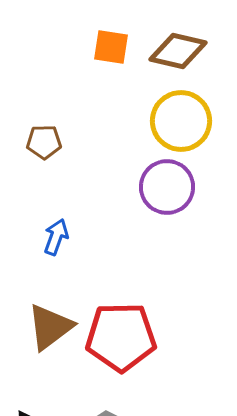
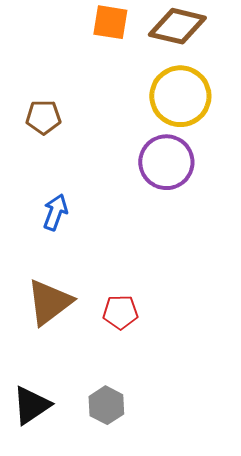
red pentagon: (121, 337) -> (120, 312), size x0.5

